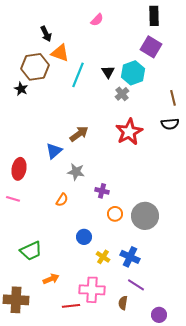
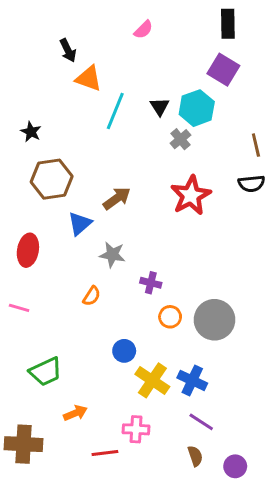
brown hexagon: (35, 67) -> (52, 179), moved
pink line: (13, 199) -> (19, 308), moved
yellow cross: (103, 257) -> (152, 380), size x1.6
pink cross: (92, 290) -> (136, 429), size x0.7
brown semicircle: (123, 303) -> (195, 456), moved, turned 152

